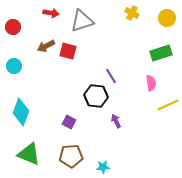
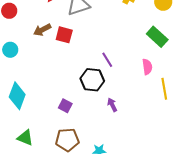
green rectangle: (161, 53) -> (157, 37), turned 60
yellow line: (168, 105) -> (164, 89), turned -75
green triangle: (29, 154) -> (25, 138), size x0.7

